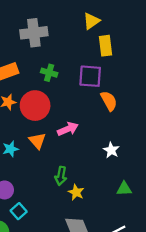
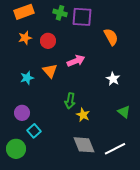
purple square: (90, 76) -> (82, 17), moved
red circle: (35, 106) -> (48, 41), size x0.6
green triangle: (124, 189) -> (124, 112), turned 40

